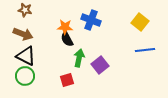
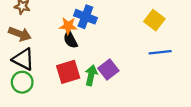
blue cross: (91, 20) -> (85, 17), moved
green arrow: (79, 58) -> (91, 75), moved
red square: (67, 80) -> (68, 72), moved, size x1.5

